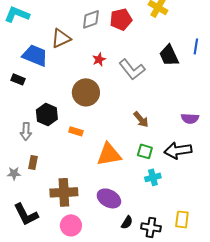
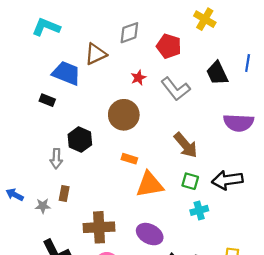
red pentagon: (121, 19) -> (169, 46), moved, turned 30
purple semicircle: (190, 118) -> (239, 123), moved, size x1.5
brown arrow: (141, 119) -> (186, 145), size x1.4
orange rectangle: (76, 131) -> (129, 159), moved

